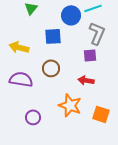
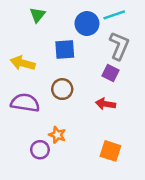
purple square: (90, 55) -> (110, 73), turned 32
orange star: (70, 105) -> (57, 135), moved, size x0.6
orange square: (101, 114) -> (110, 151), moved

